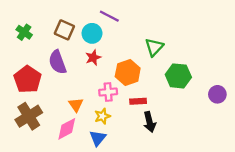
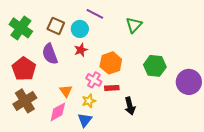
green cross: (24, 32) -> (21, 28), size x1.6
green triangle: (154, 47) -> (134, 25), moved
pink cross: (108, 92) -> (94, 80), turned 35
purple circle: (217, 94) -> (189, 82), size x1.6
red rectangle: (138, 101) -> (112, 88), moved

